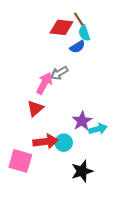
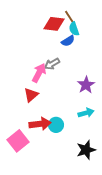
purple star: (82, 121) -> (86, 85), moved
pink square: (20, 161) -> (18, 141), turned 35
black star: (82, 171) -> (86, 150), moved

